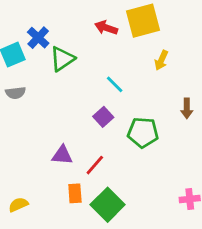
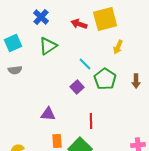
blue cross: (38, 38) -> (41, 17), moved
green pentagon: (143, 132) -> (105, 79), moved, turned 30
red line: (95, 165) -> (91, 121), moved, turned -42

